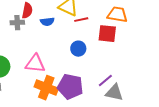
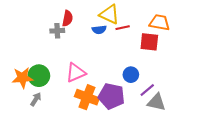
blue semicircle: (47, 22) -> (99, 30), moved
blue circle: (78, 49) -> (131, 75), moved
pink triangle: (35, 64) -> (76, 73), turned -30

